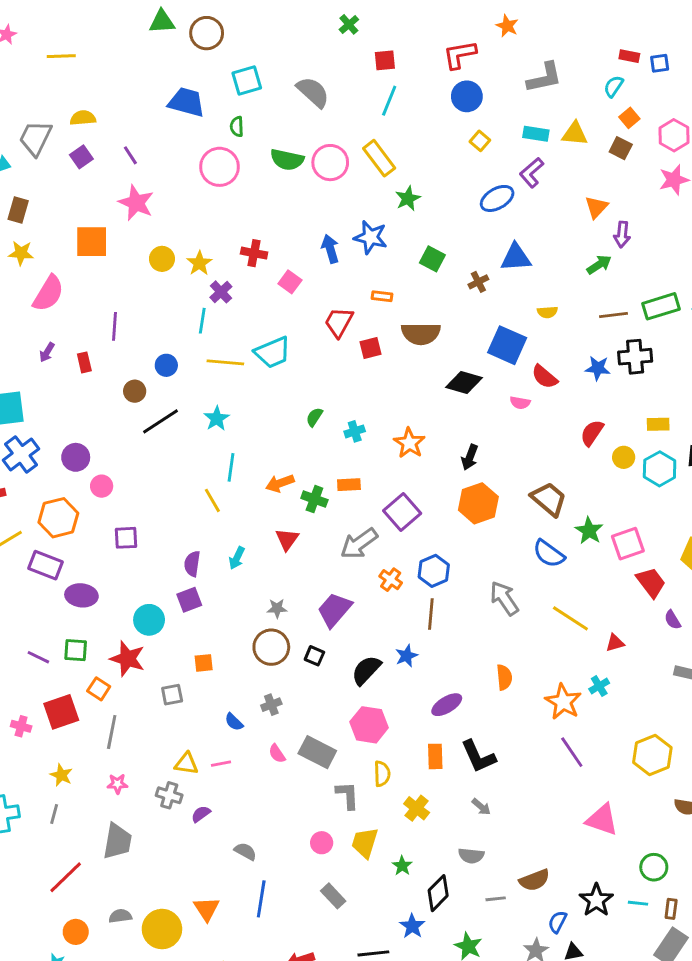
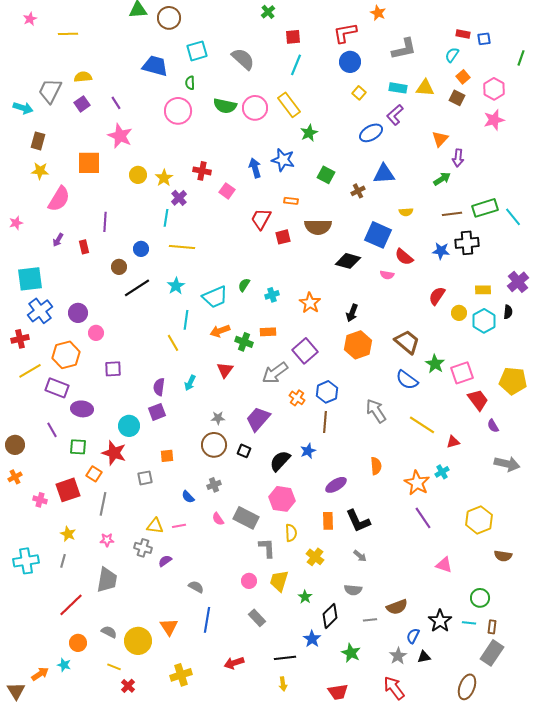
cyan trapezoid: (273, 352) -> (215, 297), moved
purple line: (38, 657) -> (52, 430), moved, turned 35
pink triangle: (602, 820) -> (444, 565), size x0.7
gray semicircle: (120, 916) -> (109, 632), turned 35

